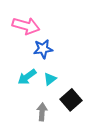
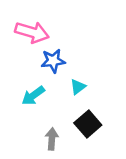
cyan triangle: (50, 79) -> (78, 87), moved

